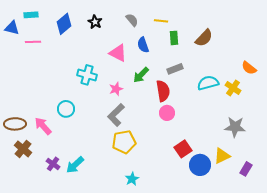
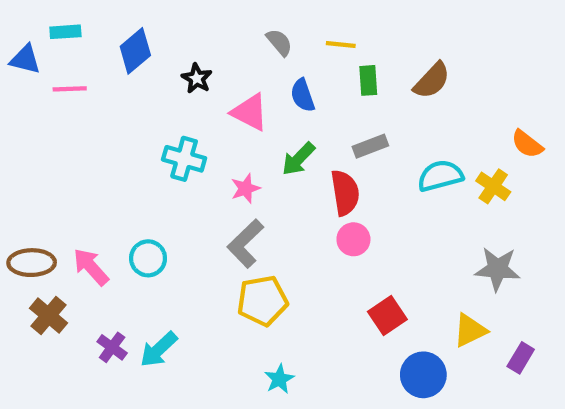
black star: (95, 22) -> (197, 78), moved
cyan circle: (66, 109) -> (148, 258), moved
blue circle: (200, 165) -> (423, 375), moved

